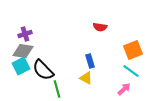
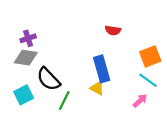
blue rectangle: (90, 61) -> (102, 69), size x1.6
cyan square: (21, 66) -> (24, 95), moved
green line: (57, 89) -> (64, 101), turned 42

